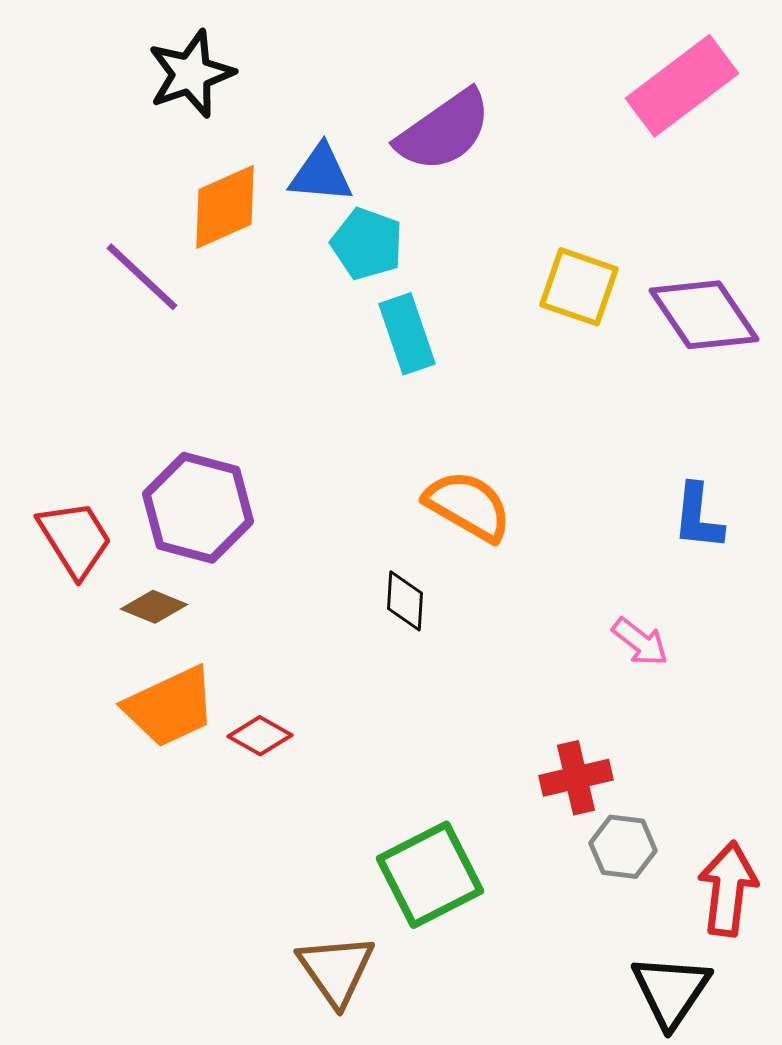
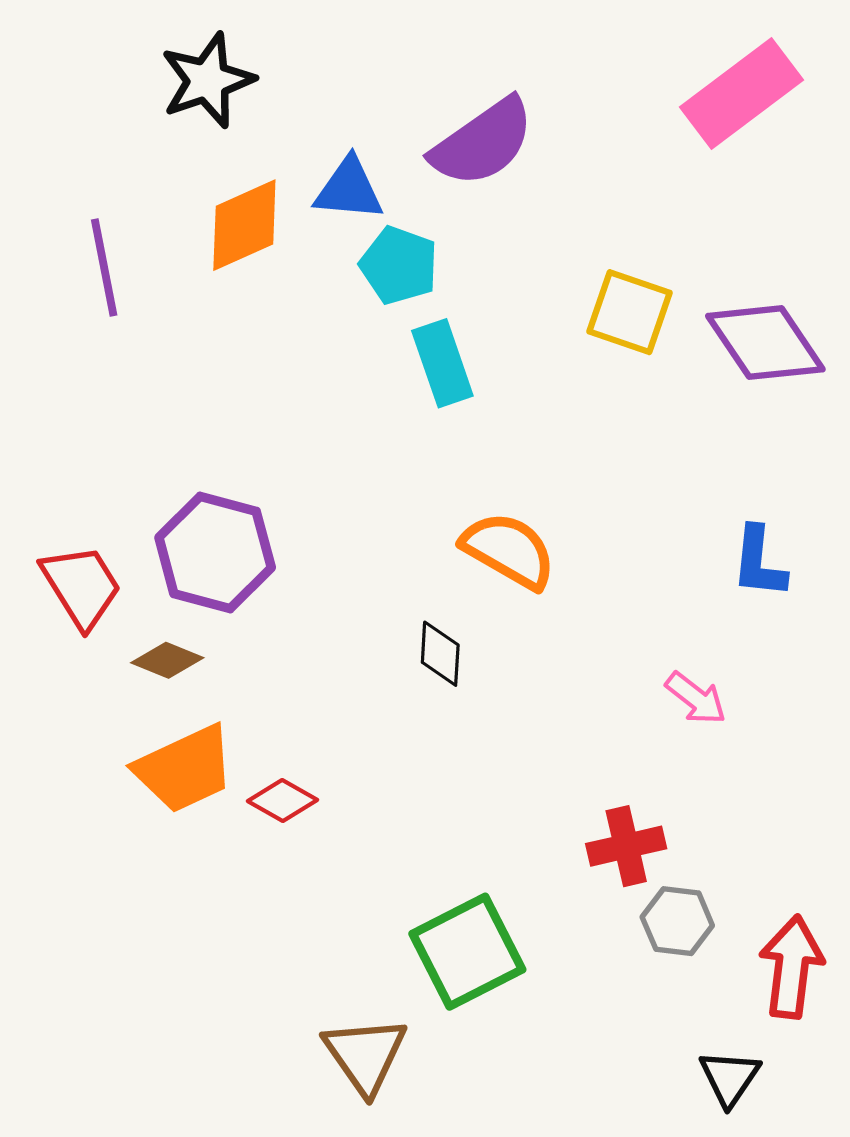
purple line: (142, 277) -> (104, 268), moved, turned 36
black triangle: (671, 991) -> (730, 1078), size x0.7

